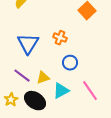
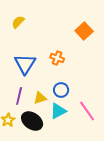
blue circle: (70, 63) -> (61, 90), moved
purple line: (22, 76) -> (19, 96), turned 66

